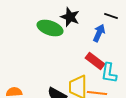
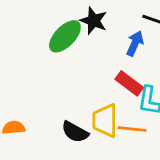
green ellipse: (50, 28) -> (65, 36), turned -65

